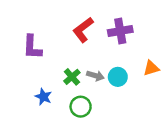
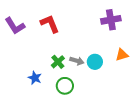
red L-shape: (83, 30) -> (50, 24), moved, turned 105
purple cross: (120, 31) -> (111, 20), moved
purple L-shape: (32, 47) -> (15, 26), moved, turned -35

